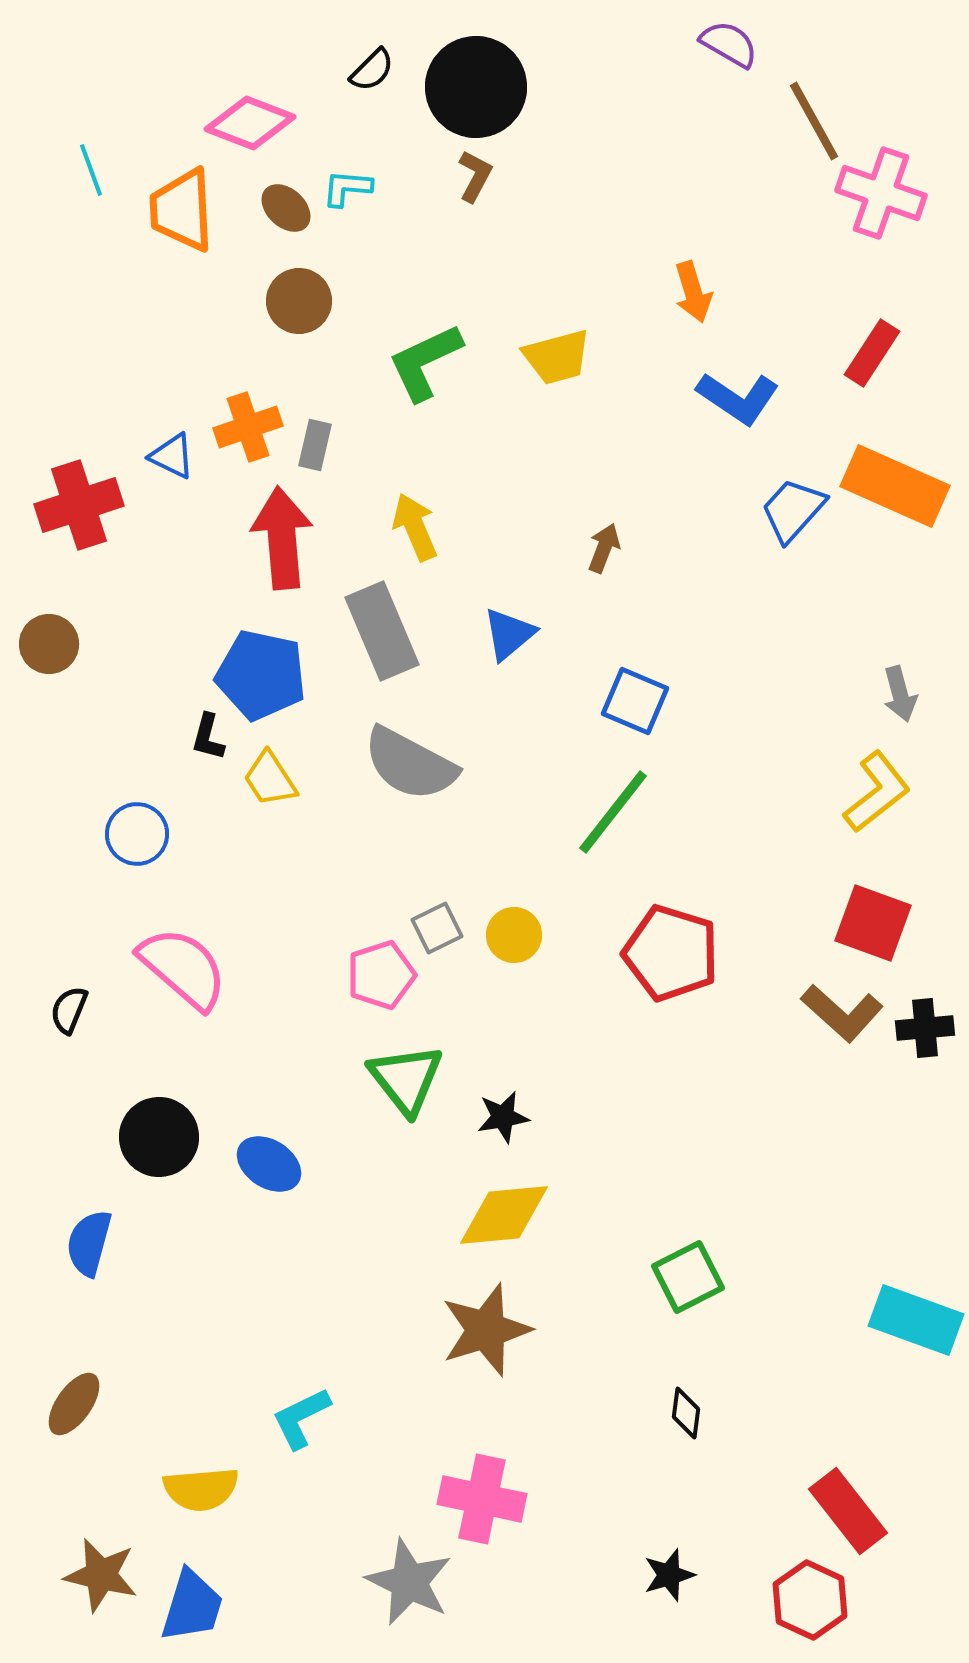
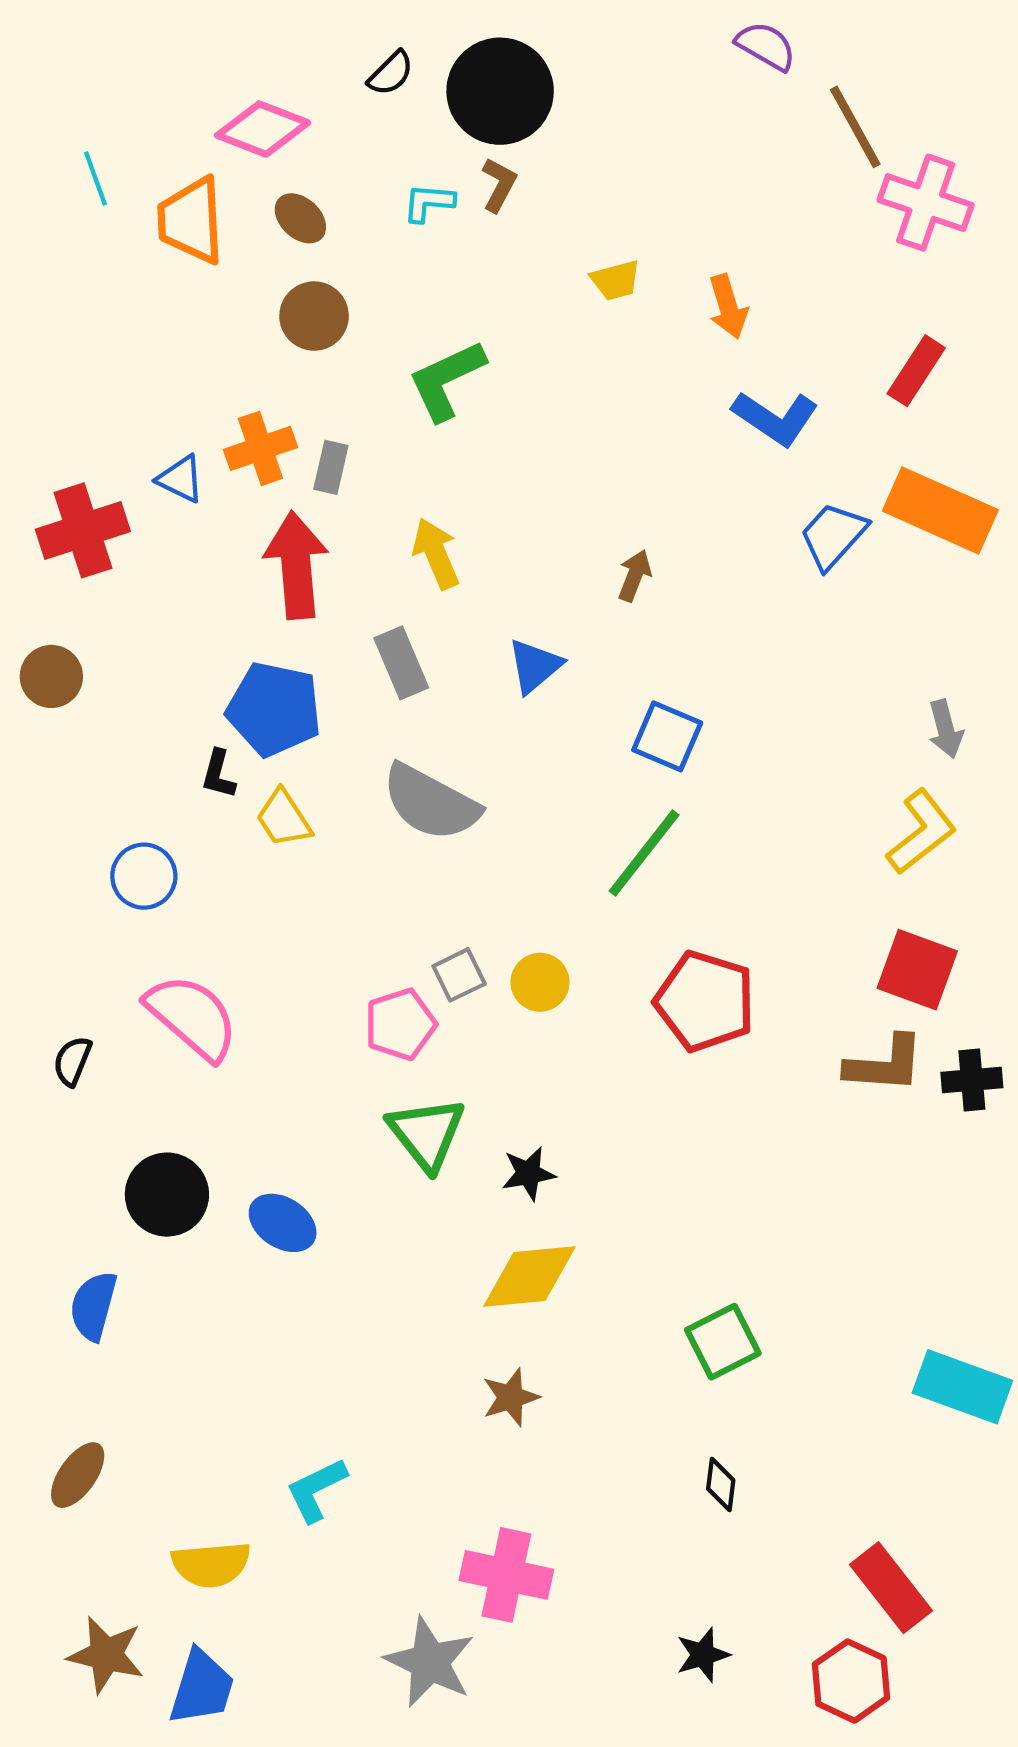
cyan L-shape: (347, 188) -> (429, 203), moved
yellow trapezoid: (557, 357) -> (616, 280), moved, size x0.7
gray rectangle: (382, 631) -> (401, 663), size x0.7
brown L-shape: (842, 1013) -> (885, 1064), turned -38
brown star: (486, 1330) -> (511, 1397), size x0.6

